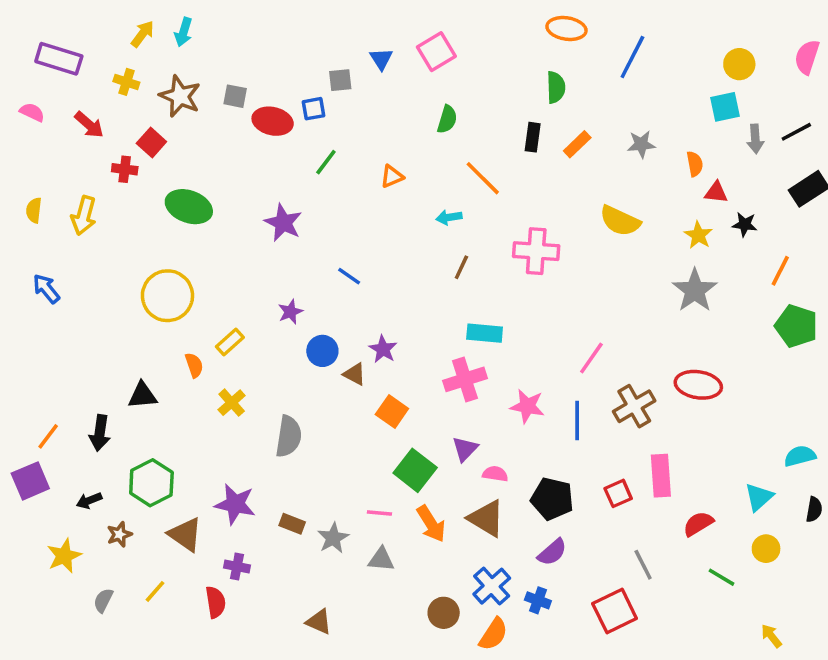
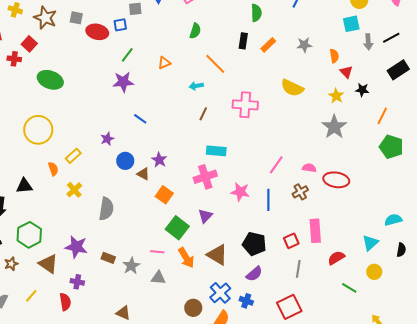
red triangle: (716, 192) -> (346, 72), turned 40
purple star: (283, 223) -> (123, 82), moved, turned -30
brown cross: (634, 406) -> (300, 192), size x0.7
pink semicircle: (495, 474) -> (309, 168), moved
gray line: (643, 565) -> (298, 269), moved, turned 36

